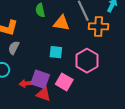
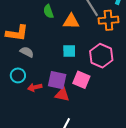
gray semicircle: (14, 48) -> (27, 52), turned 96
red arrow: (26, 83) -> (35, 87), moved

